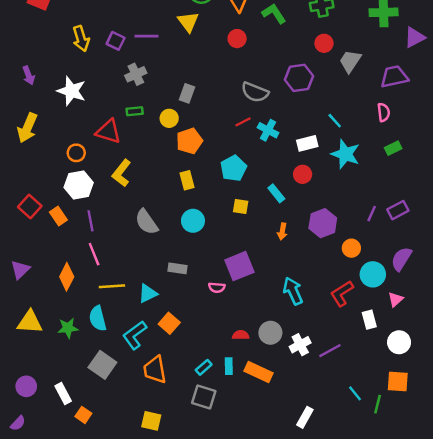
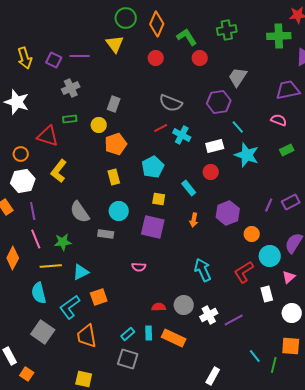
red circle: (324, 43) -> (200, 58), moved
gray trapezoid: (350, 61) -> (238, 77), moved
purple hexagon: (299, 78) -> (219, 102), moved
pink semicircle: (384, 112) -> (279, 120), turned -63
purple square: (239, 266) -> (153, 227), moved, turned 35
gray rectangle: (177, 268) -> (106, 234), moved
orange square: (169, 323) -> (99, 297), turned 30
green star: (68, 328) -> (63, 242), moved

